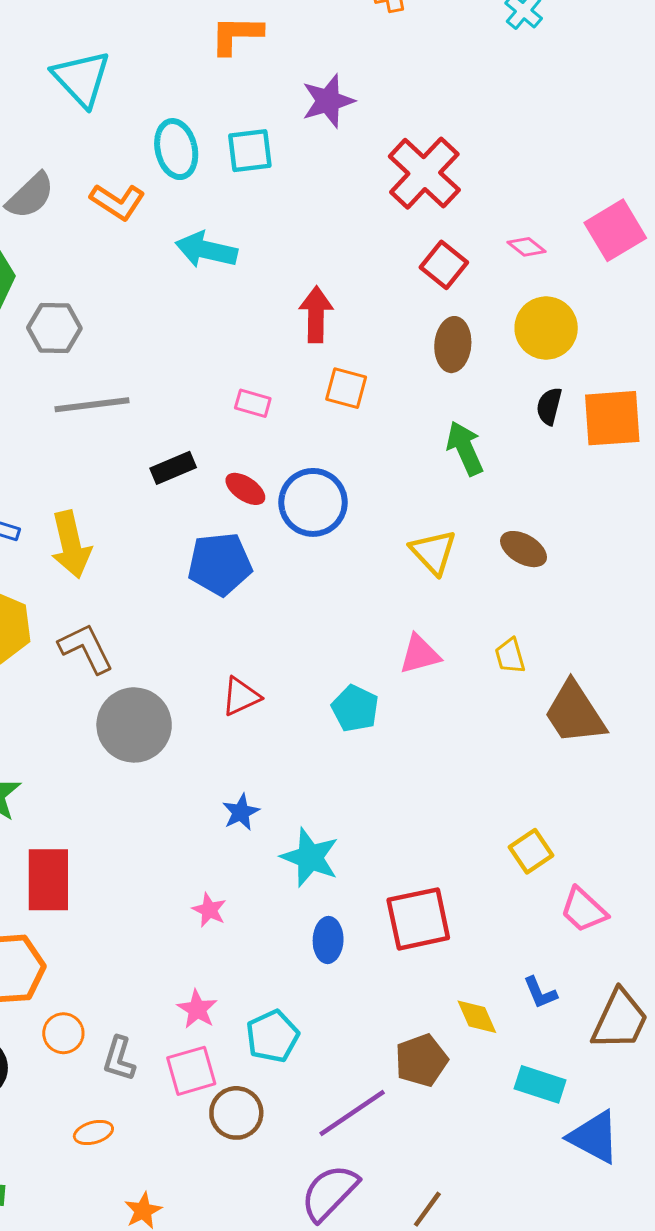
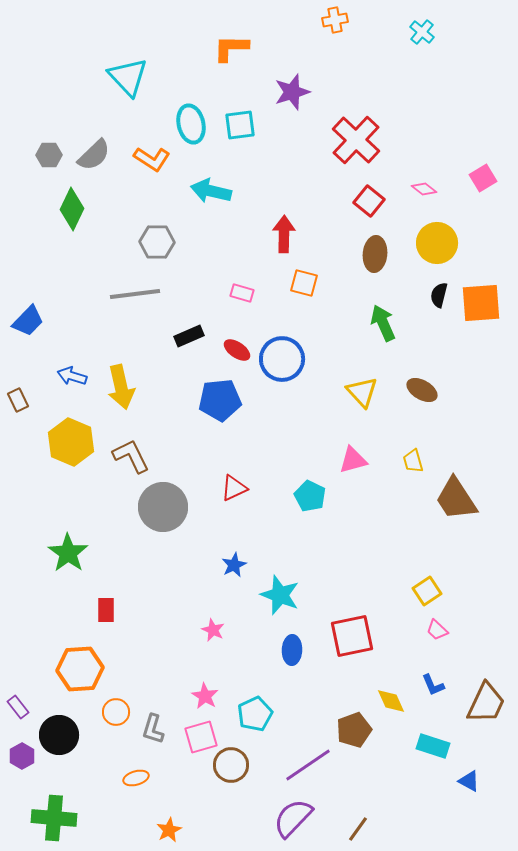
pink square: (615, 230) -> (483, 178), size x0.7
gray hexagon: (54, 328) -> (157, 242), moved
red rectangle: (48, 880) -> (106, 610), size x0.6
pink trapezoid: (584, 910) -> (437, 630), moved, size x0.7
blue triangle: (594, 1137) -> (469, 781), size x0.6

